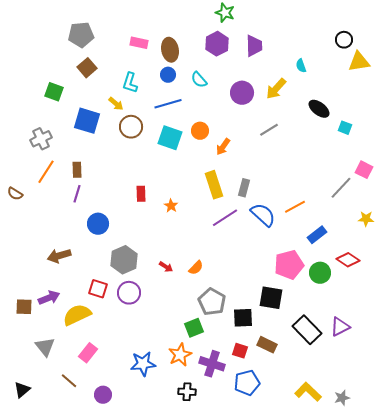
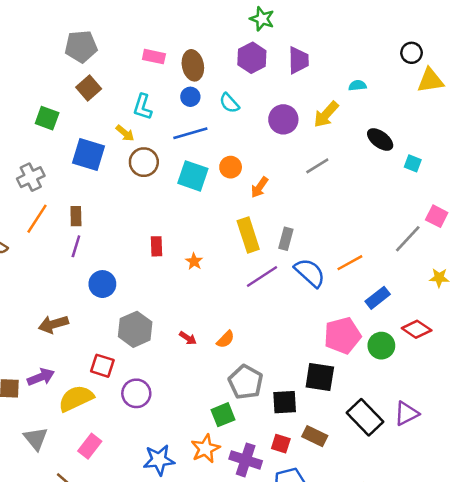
cyan semicircle: (301, 66) -> (357, 85), turned 104
purple circle: (129, 293) -> (136, 393), moved

